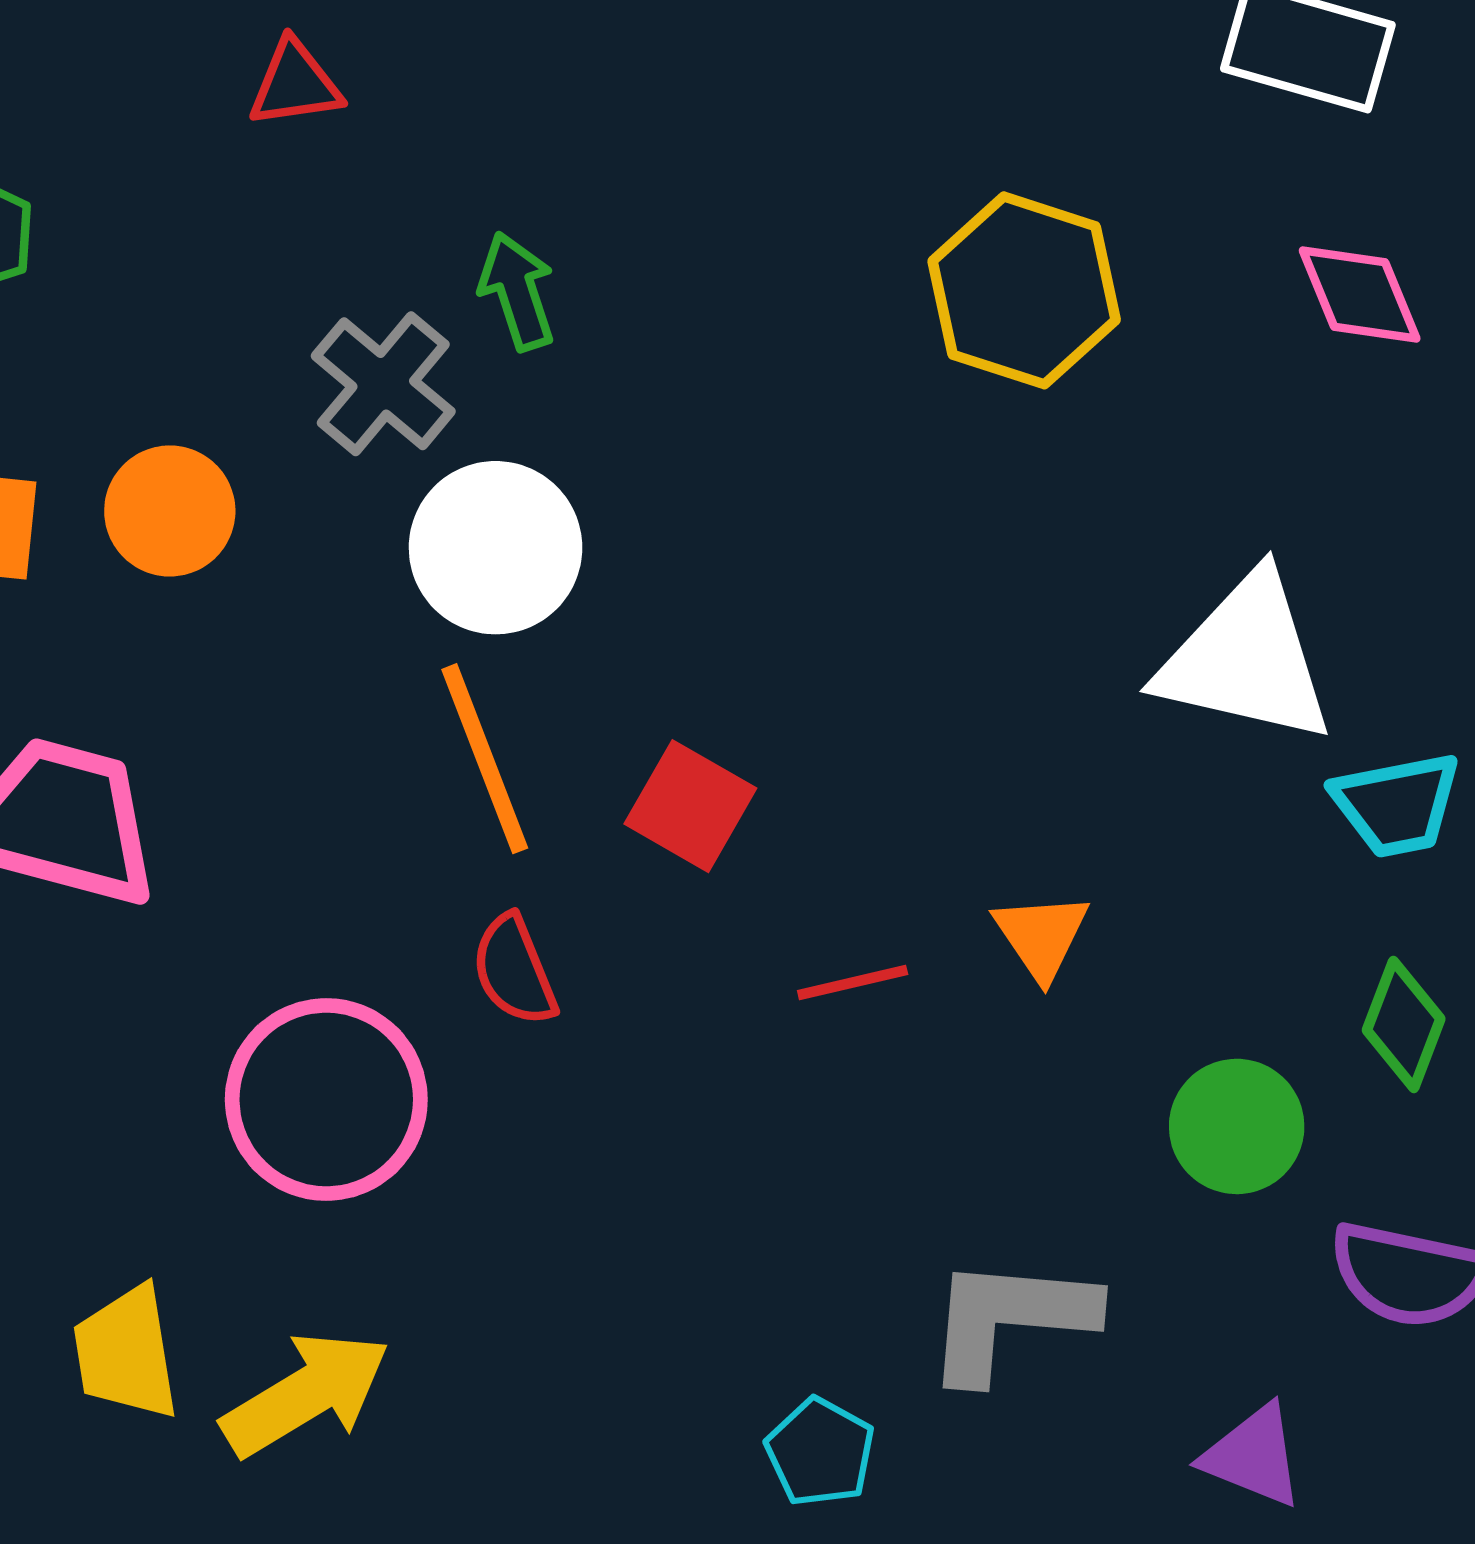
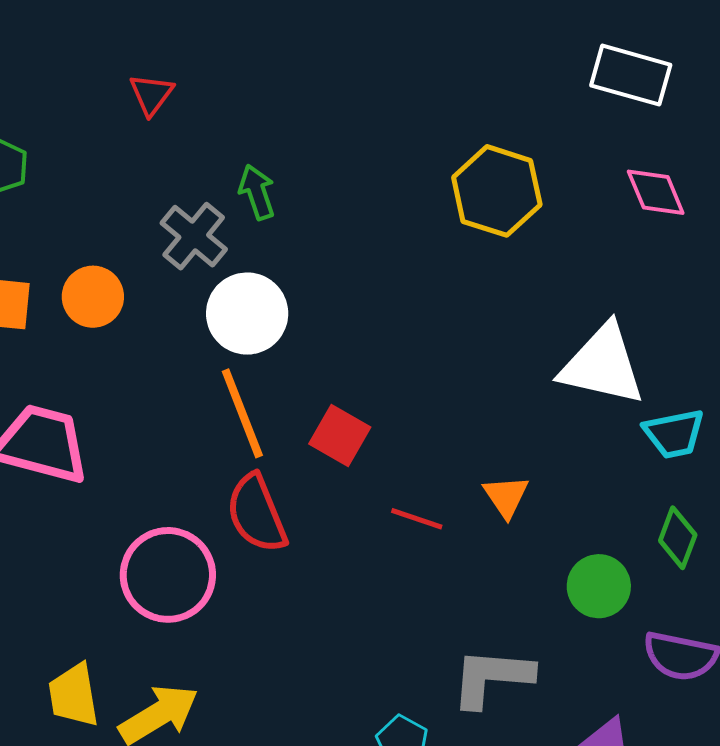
red triangle: (295, 84) -> (151, 94), turned -45
red semicircle: (514, 970) -> (257, 513), size x1.5
red line: (853, 983) -> (417, 519), turned 32

